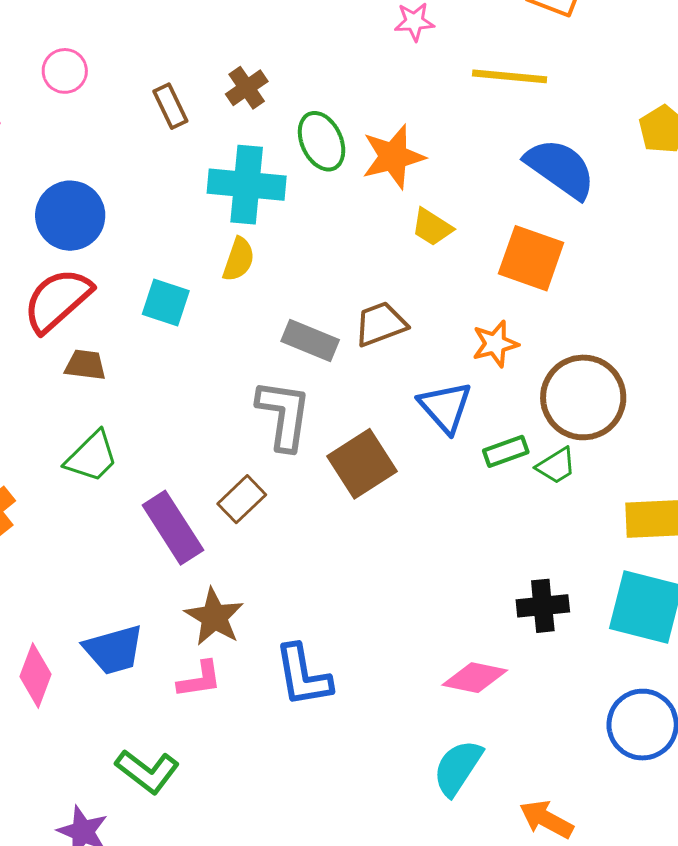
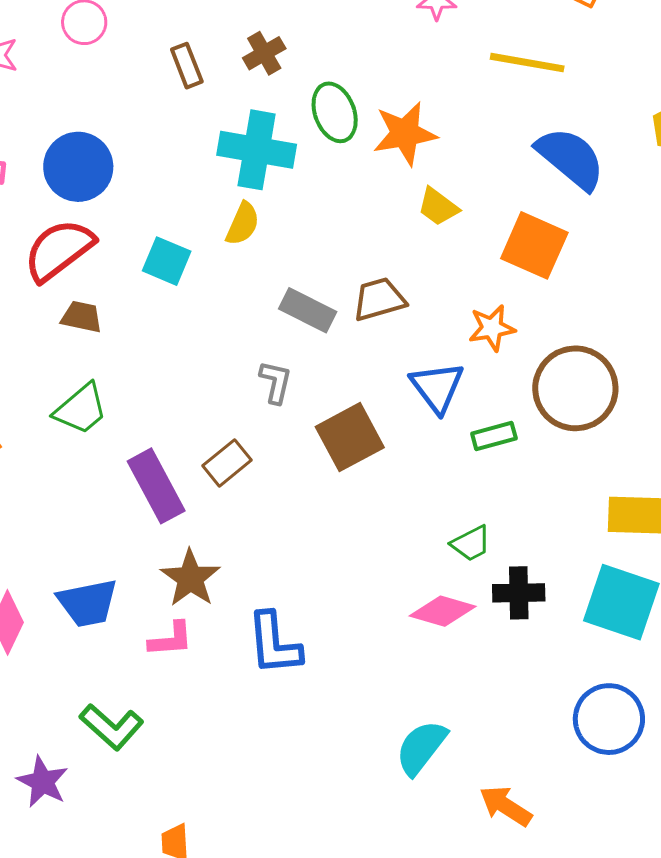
gray L-shape: (284, 415) -> (276, 382), size x0.6
green trapezoid: (556, 466) -> (471, 543), moved
pink diamond: (475, 678) -> (443, 611), moved

